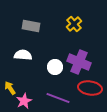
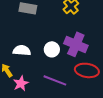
white semicircle: (23, 55) -> (22, 50), moved

